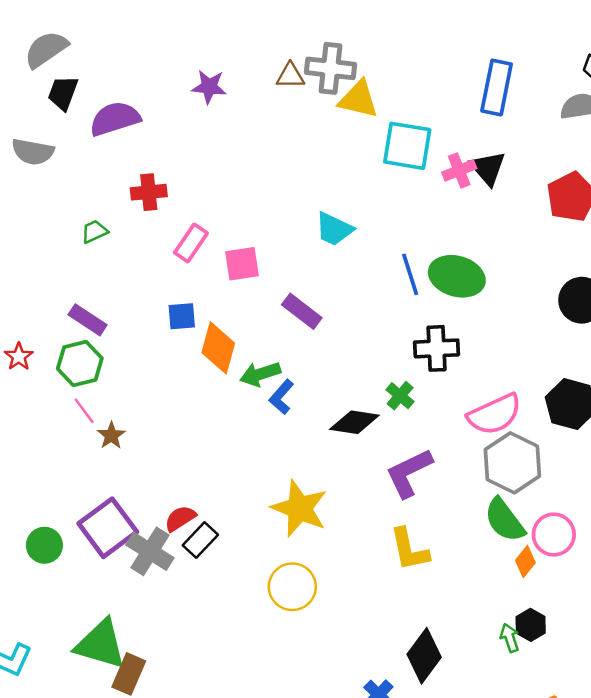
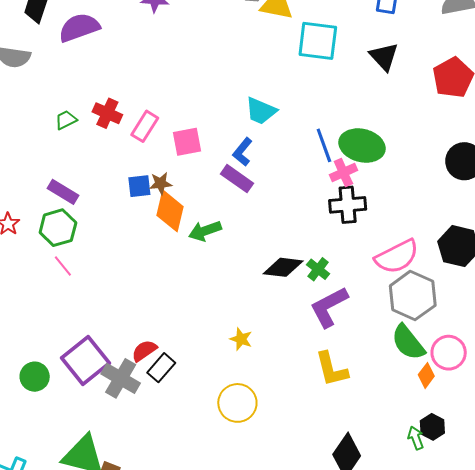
pink cross: (459, 170) -> (343, 173), moved
red cross: (149, 192) -> (107, 113), moved, turned 32
green cross: (400, 396) -> (318, 269), moved
blue L-shape: (282, 397) -> (242, 152), moved
brown star: (111, 435) -> (161, 183), moved, turned 30
yellow star: (300, 508) -> (241, 339), size x0.5

